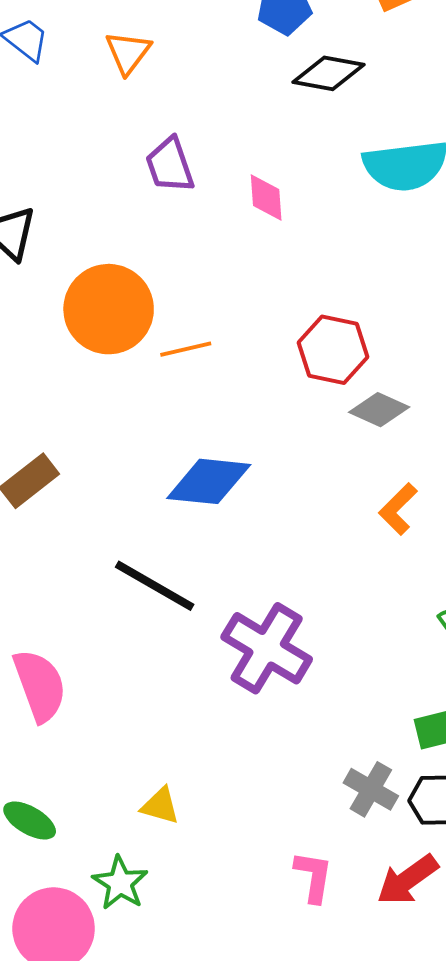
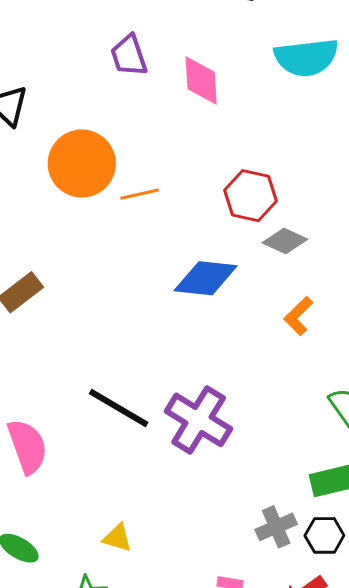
pink diamond: (266, 197) -> (201, 80), size x1.4
blue diamond: (209, 481) -> (206, 278), moved
black line: (155, 586) -> (119, 408), moved
gray cross: (371, 789) -> (276, 527), turned 36

